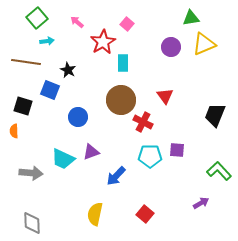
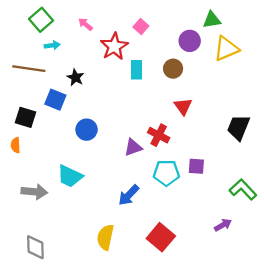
purple circle: (171, 47) -> (190, 41), moved
brown circle: (121, 100) -> (173, 69), moved, size x0.6
purple triangle: (91, 152) -> (133, 147), moved
red square: (145, 214) -> (161, 237), size x1.4

